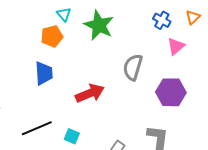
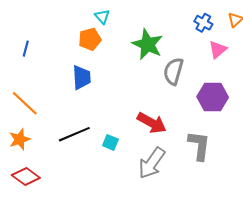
green star: (99, 25) -> (148, 44), moved
red arrow: (90, 93) -> (152, 123), moved, turned 52

